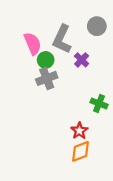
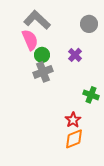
gray L-shape: (62, 39) -> (37, 20), moved, turned 108

